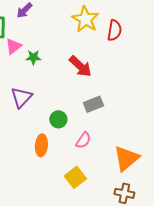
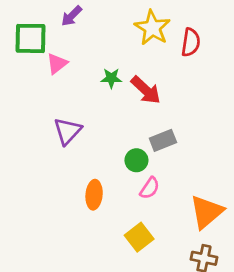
green star: (33, 57) -> (111, 78), moved
green circle: (58, 119) -> (136, 160), moved

